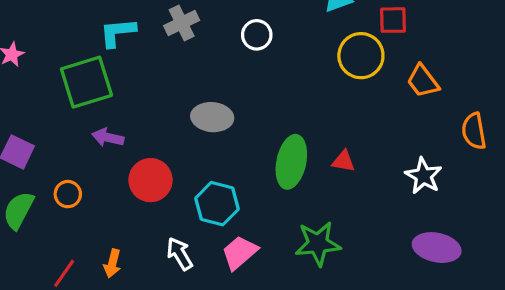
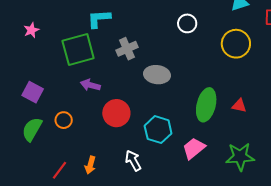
gray cross: (182, 23) -> (127, 49), moved
yellow circle: (361, 56) -> (236, 44), moved
green star: (318, 244) -> (240, 157), moved
pink trapezoid: (240, 253) -> (194, 148), moved

